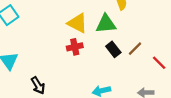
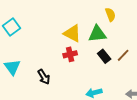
black arrow: (38, 85) -> (44, 77), moved

